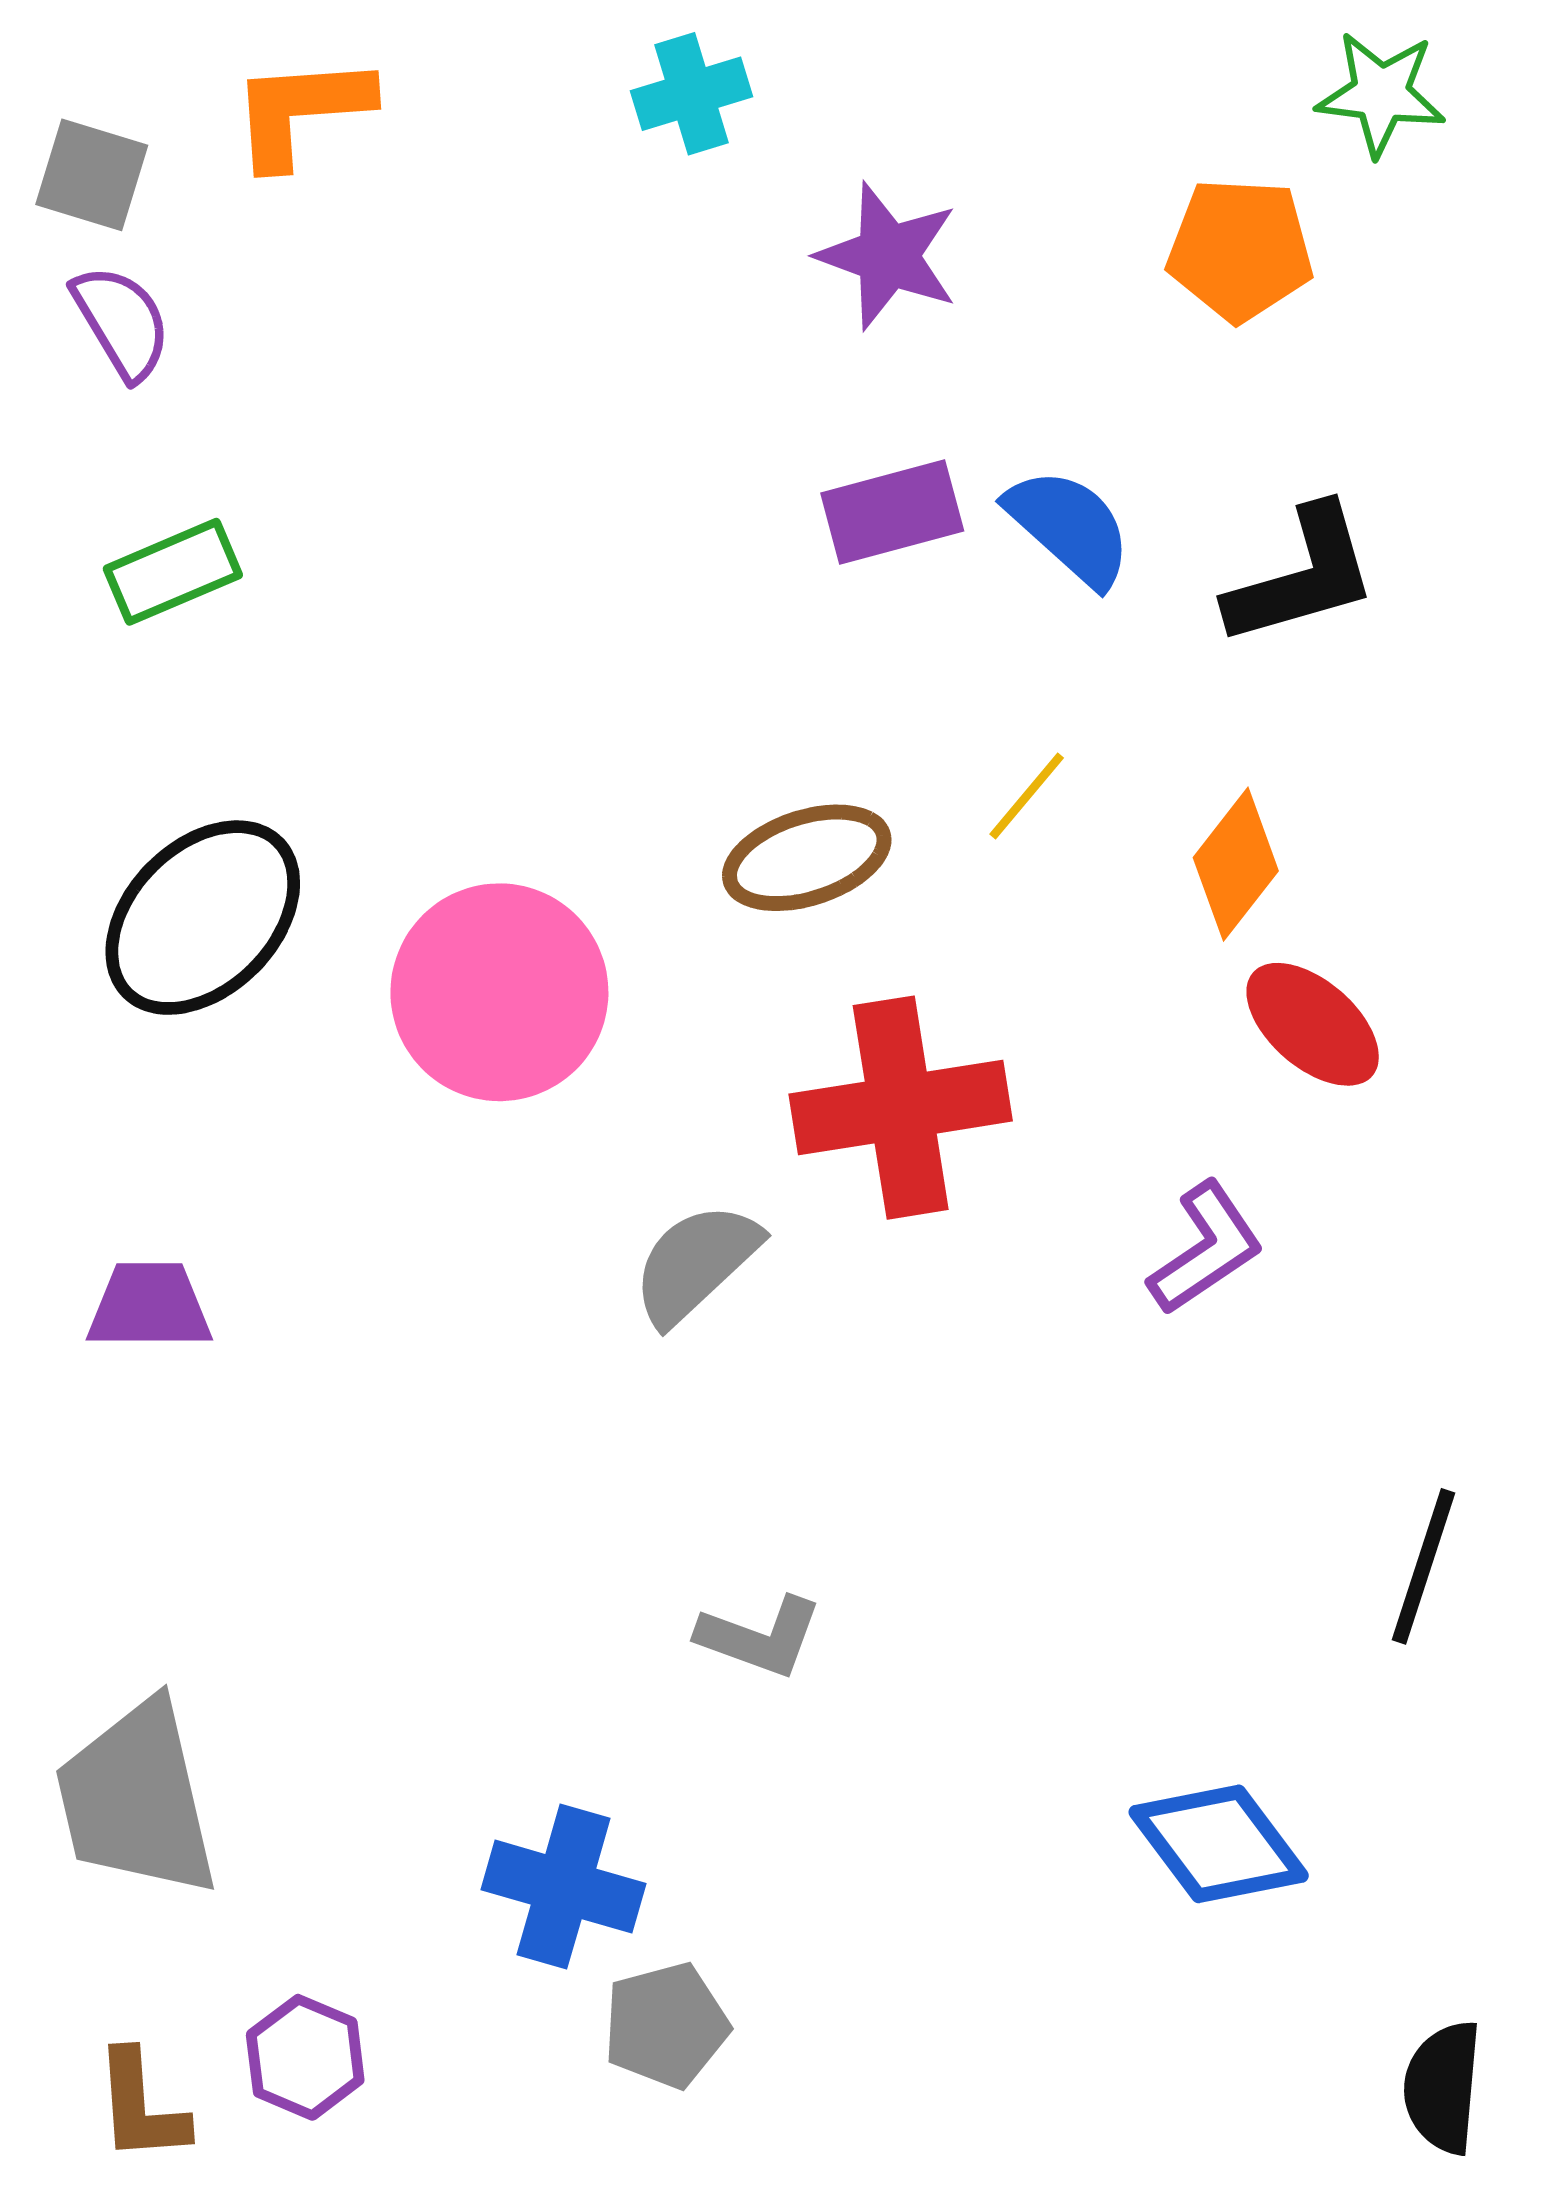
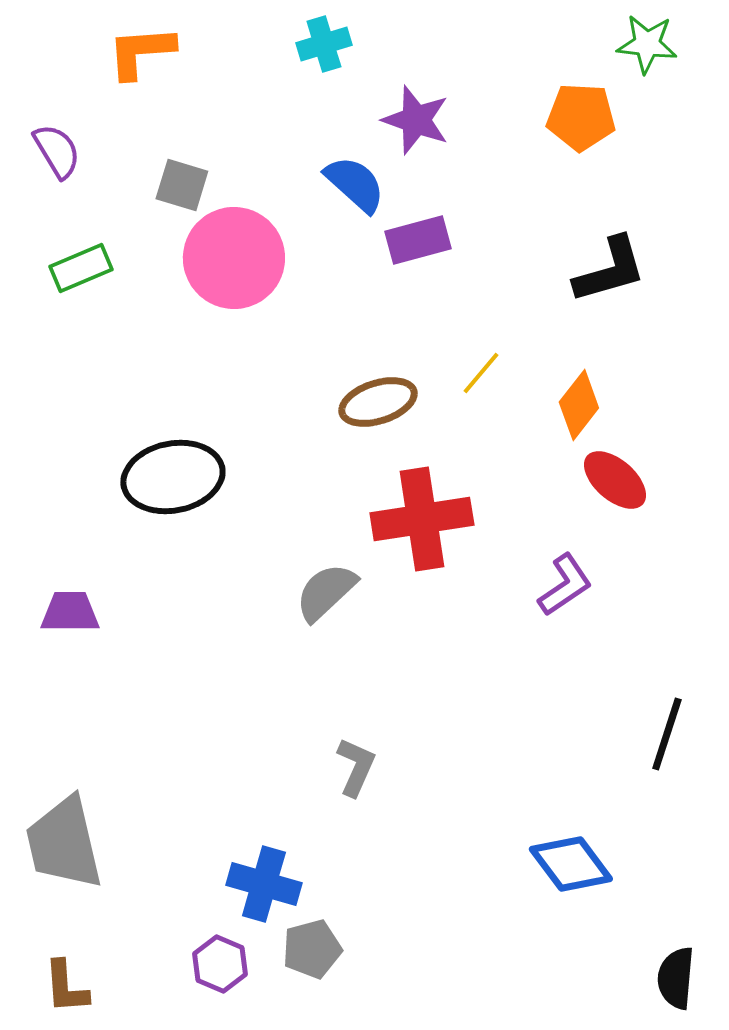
gray square: (92, 175) -> (182, 185), moved
blue semicircle: (1069, 527) -> (355, 184), moved
black ellipse: (203, 918) -> (173, 477), moved, turned 34
pink circle: (499, 992) -> (234, 258), moved
gray L-shape: (760, 1637) -> (356, 767), turned -86
purple hexagon: (305, 2057) -> (220, 964), moved

